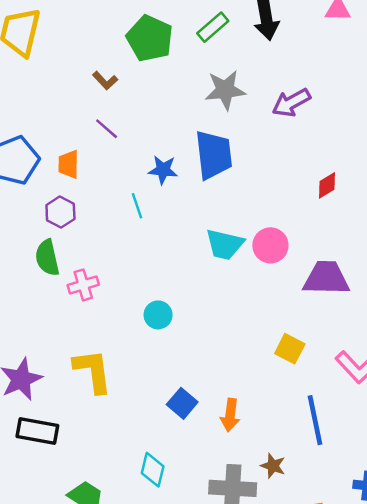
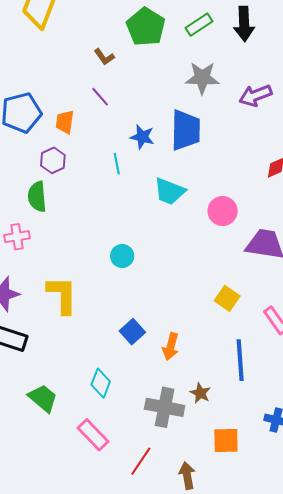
cyan trapezoid: (225, 244) -> (169, 191), moved
pink cross: (83, 285) -> (17, 237), moved

